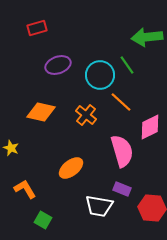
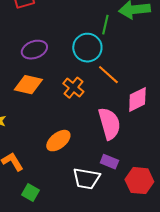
purple ellipse: (58, 65) -> (34, 50), moved
green line: (127, 65) -> (105, 25), moved, turned 48

